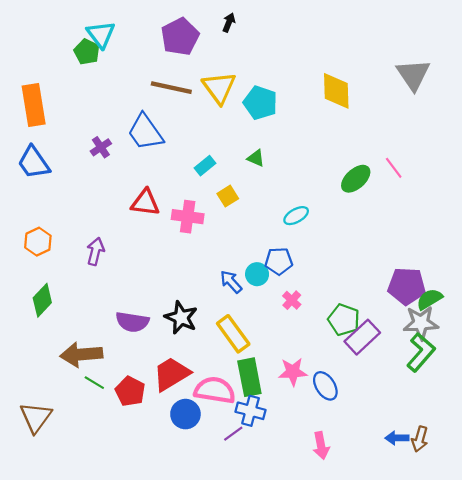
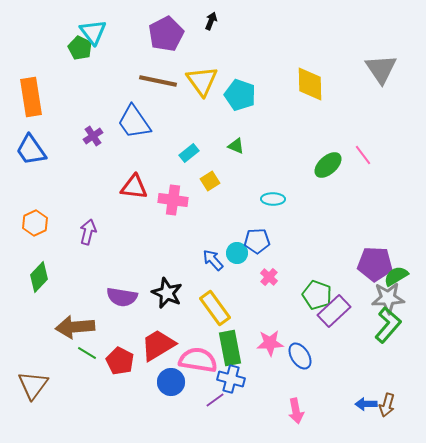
cyan ellipse: (296, 216) -> (273, 199), turned 30

